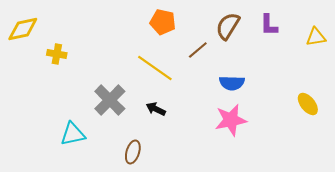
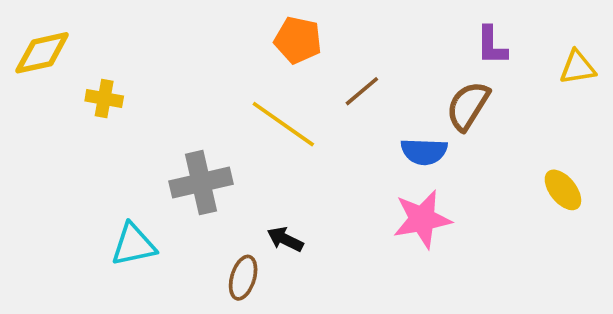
brown semicircle: (228, 26) -> (468, 106), moved
gray cross: (110, 100) -> (201, 183), turned 32
black arrow: (156, 109) -> (285, 239), moved

